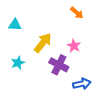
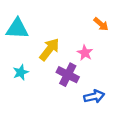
orange arrow: (77, 13) -> (101, 24), moved
cyan triangle: (15, 25) -> (17, 29), size x1.5

